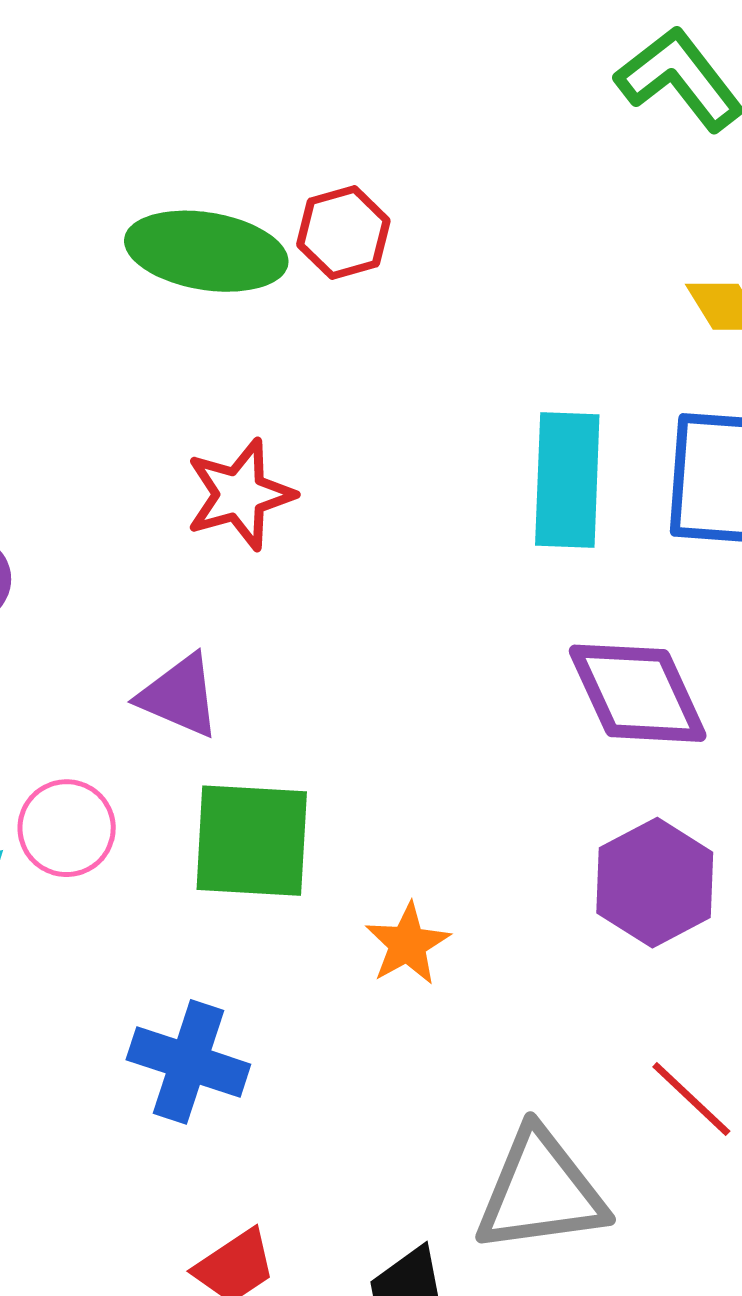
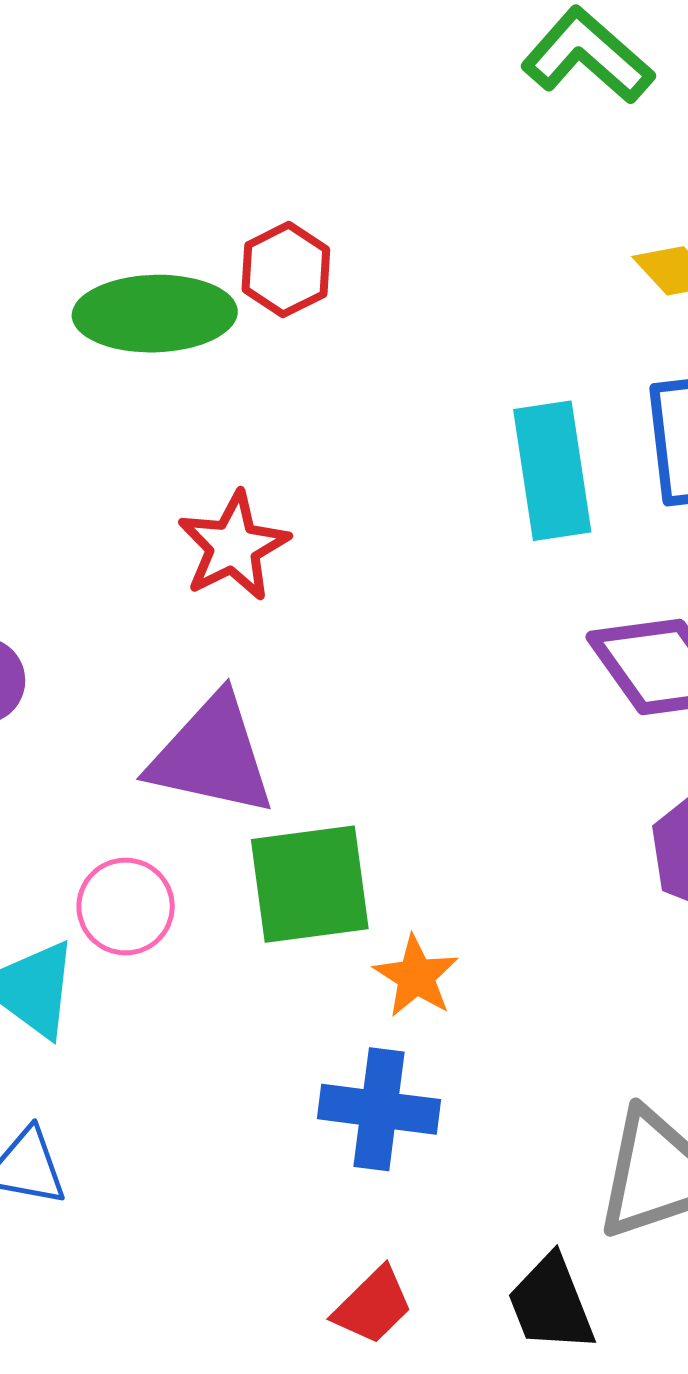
purple triangle: (180, 696) -> (212, 755), size x1.5
orange star: (408, 944) -> (416, 976), moved
blue cross: (188, 1062) -> (379, 1109), moved

